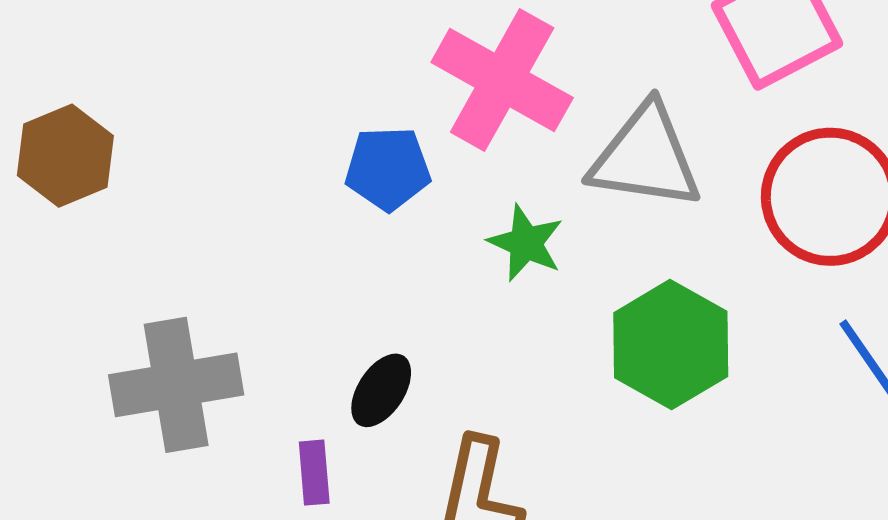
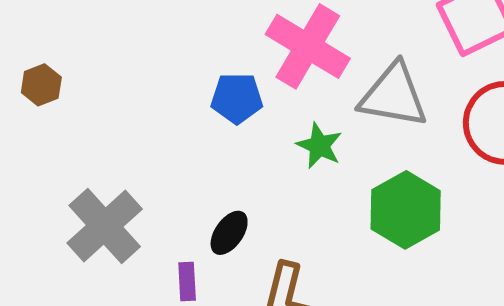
brown hexagon: (65, 156) -> (41, 85), size x0.7
gray cross: (176, 385) -> (105, 226), turned -34

